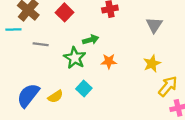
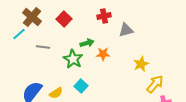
gray triangle: (154, 25) -> (126, 30), moved, turned 42
cyan line: (13, 29) -> (19, 34), turned -40
orange star: (109, 61) -> (103, 54), moved

